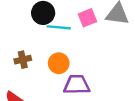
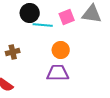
orange circle: (59, 63) -> (61, 50), moved

